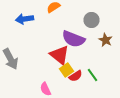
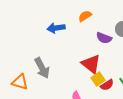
purple semicircle: (74, 39) -> (104, 38), moved, size x0.7

